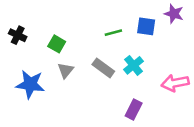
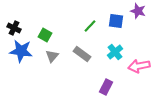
green line: (113, 33) -> (90, 26), turned -32
cyan cross: (134, 65) -> (115, 52), moved
blue star: (30, 84) -> (21, 51), moved

